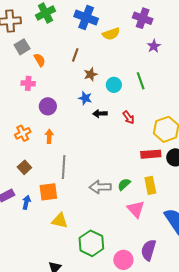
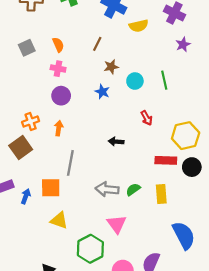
gray square: (22, 47) -> (27, 48), moved
pink cross: (28, 83) -> (58, 69), moved
black arrow: (100, 114) -> (116, 142), moved
brown square: (24, 167) -> (21, 147), moved, size x1.5
pink triangle: (136, 209) -> (117, 224), moved

